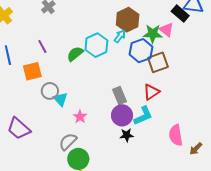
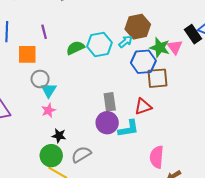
pink star: (80, 117) -> (48, 110), moved
black star: (127, 135) -> (59, 136), moved
gray semicircle: (68, 142) -> (81, 154), moved

